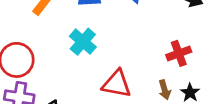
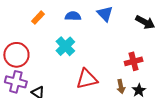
red triangle: (117, 84) -> (87, 79), turned -30

